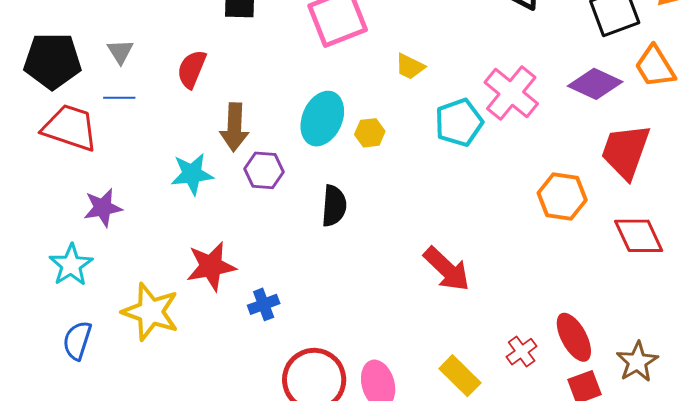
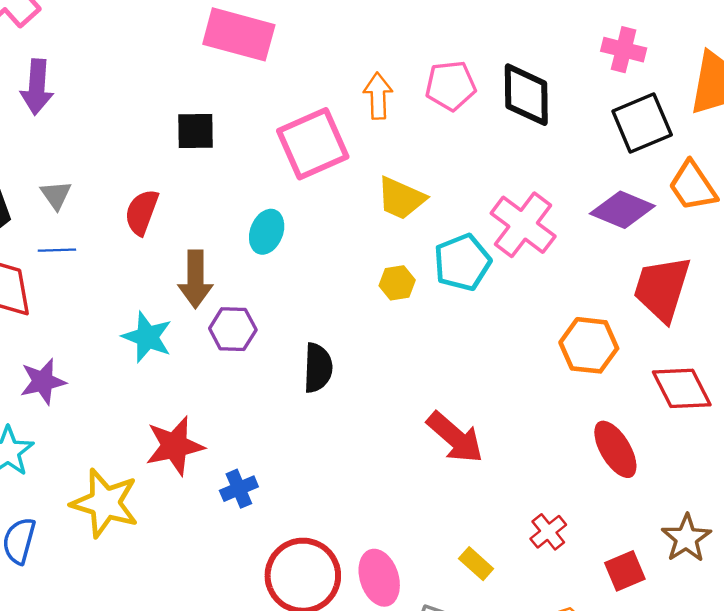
yellow trapezoid: (410, 67) -> (401, 198), size x1.4
cyan ellipse: (322, 119) -> (267, 232), moved, size x0.7
yellow hexagon: (370, 133) -> (397, 283), moved
cyan star: (192, 174) -> (147, 337), turned 30
red ellipse: (574, 337) -> (615, 449), moved
yellow rectangle: (460, 376) -> (476, 564), size x0.7

